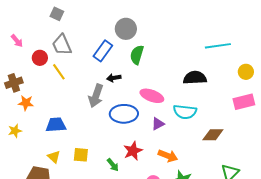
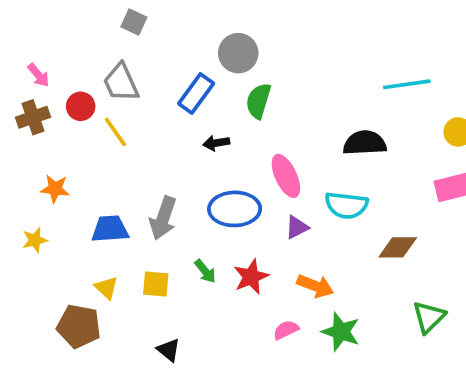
gray square: (57, 14) -> (134, 22), moved
brown cross: (14, 83) -> (33, 117), moved
gray arrow: (96, 96) -> (163, 218), moved
pink ellipse: (152, 96) -> (286, 176), turned 45
green arrow: (113, 165) -> (205, 271), moved

